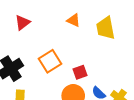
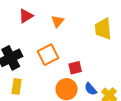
orange triangle: (73, 20) -> (58, 21), moved, turned 40

